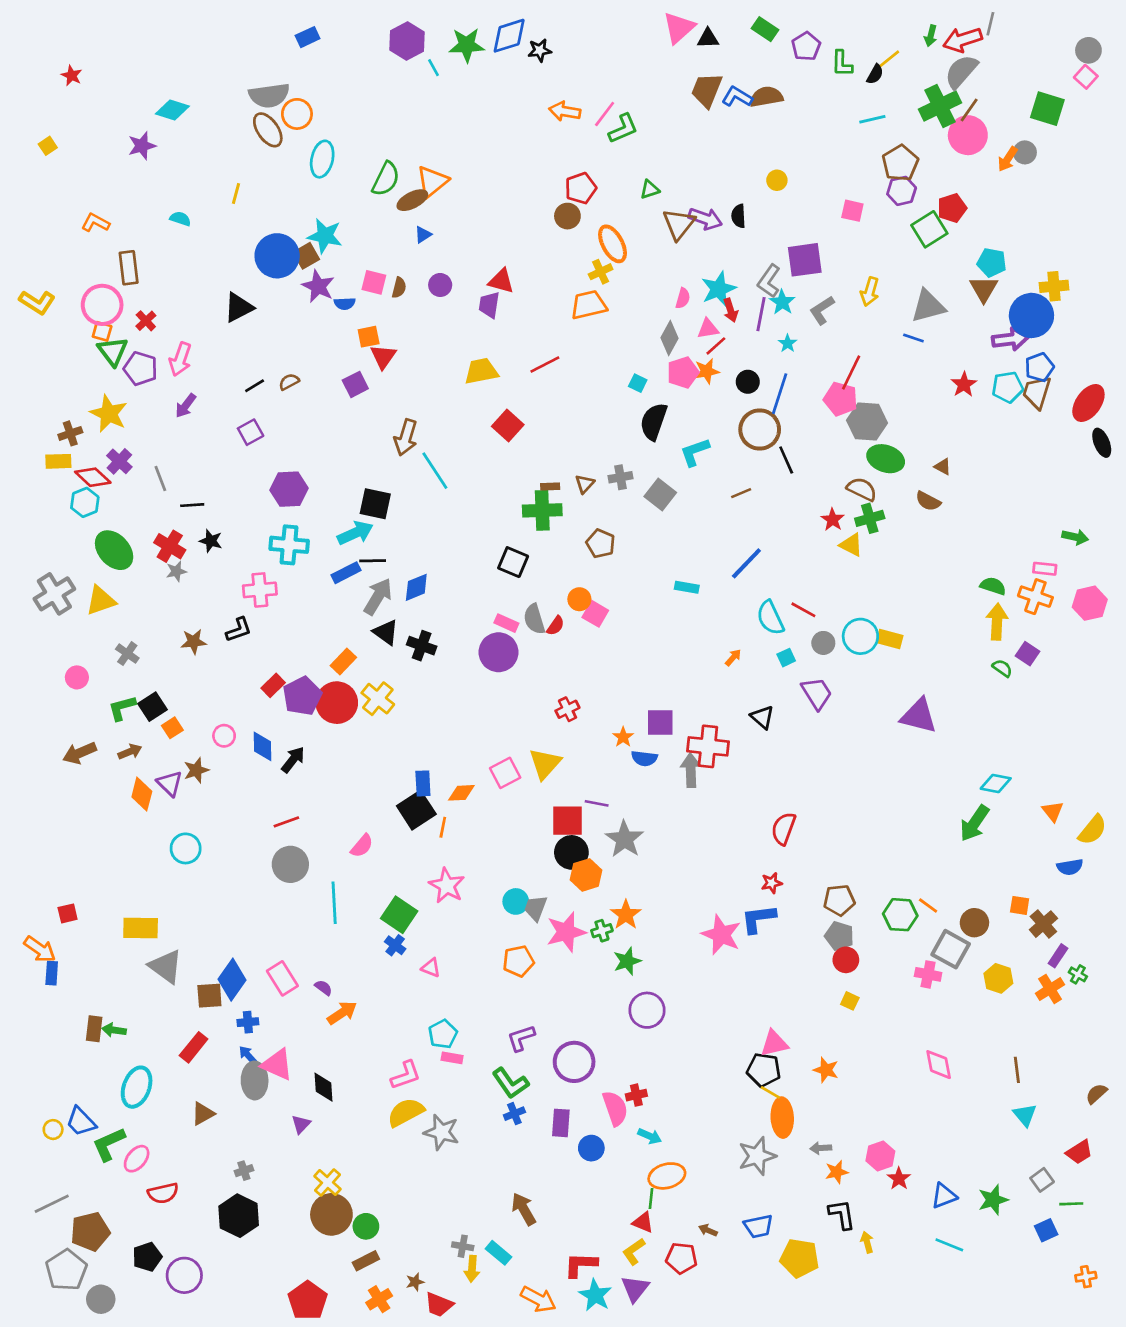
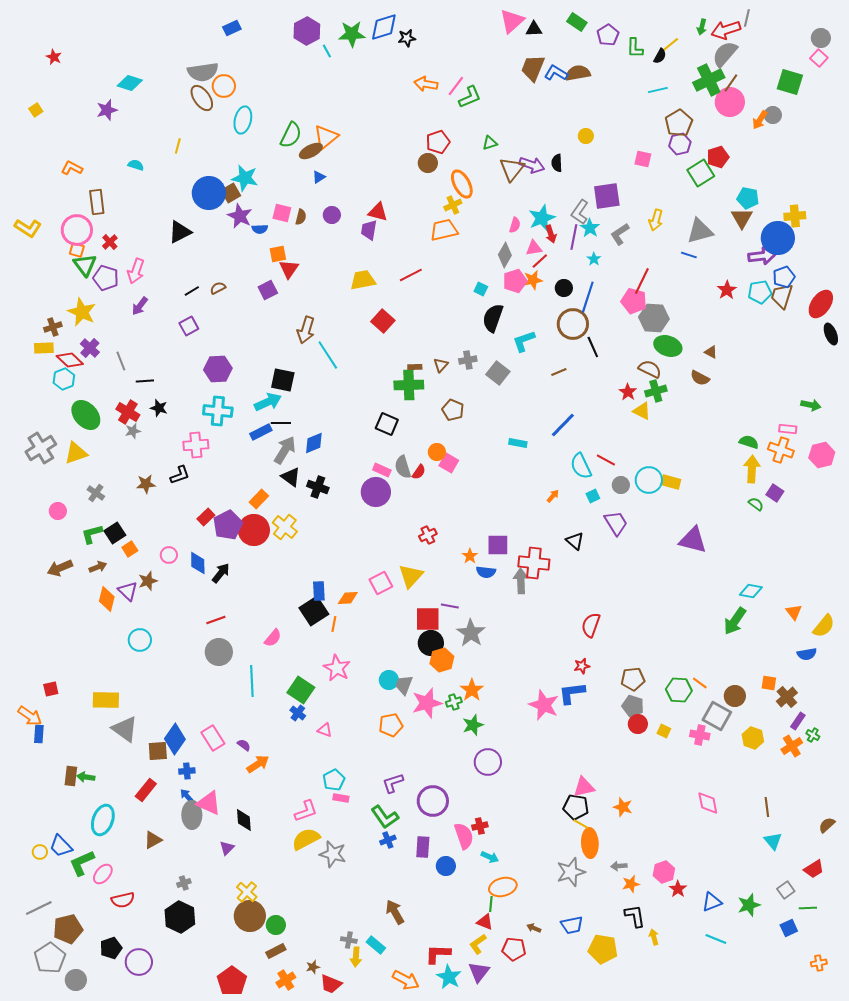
yellow square: (850, 1001) -> (664, 731), moved

